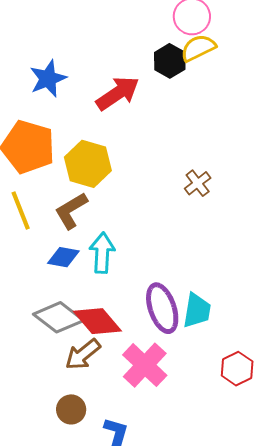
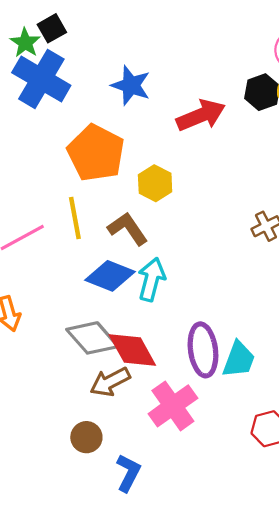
blue star: (48, 79) -> (131, 85), turned 30
yellow hexagon: (88, 164) -> (155, 183), size x0.7
brown L-shape: (71, 211) -> (128, 229), turned 75
blue diamond: (63, 257) -> (110, 276), size x1.4

